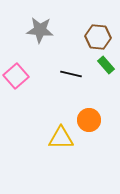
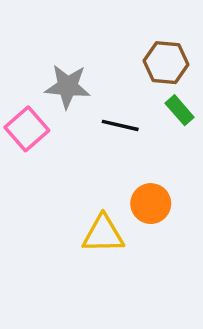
gray star: (40, 30) -> (68, 86), moved

